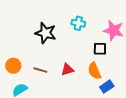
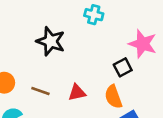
cyan cross: (78, 23) -> (94, 15), moved
black square: (100, 49) -> (123, 67), turned -32

